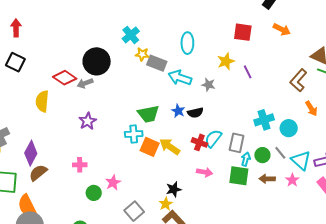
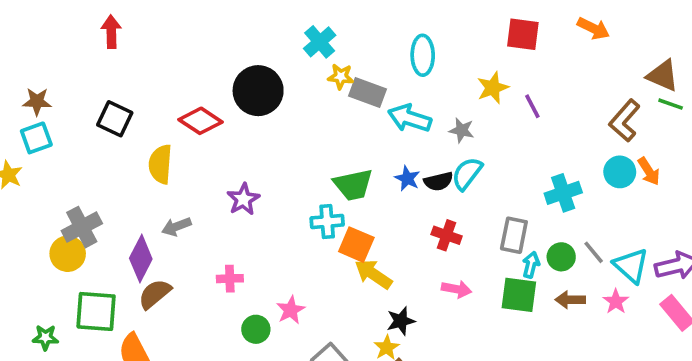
black square: (15, 62) -> (115, 119), moved
gray arrow: (85, 83) -> (176, 227), moved
cyan circle: (289, 128) -> (620, 172), moved
cyan semicircle: (213, 138) -> (467, 174), moved
yellow arrow: (170, 147) -> (373, 274), moved

